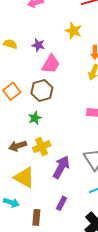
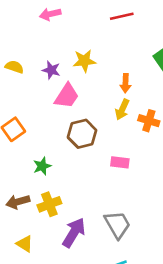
yellow star: (73, 31) -> (84, 61), moved, turned -30
brown hexagon: (42, 91) -> (82, 134), moved
yellow triangle: (24, 177) -> (25, 244), size x0.6

